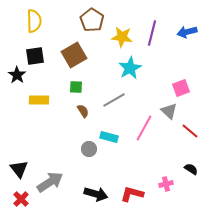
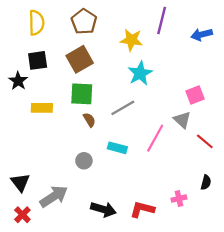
brown pentagon: (92, 20) -> (84, 22), moved
purple line: (152, 33) -> (162, 20), moved
green square: (76, 87) -> (82, 94), size x1.6
gray circle: (89, 149) -> (84, 161), moved
black semicircle: (191, 169) -> (206, 182), turned 72

